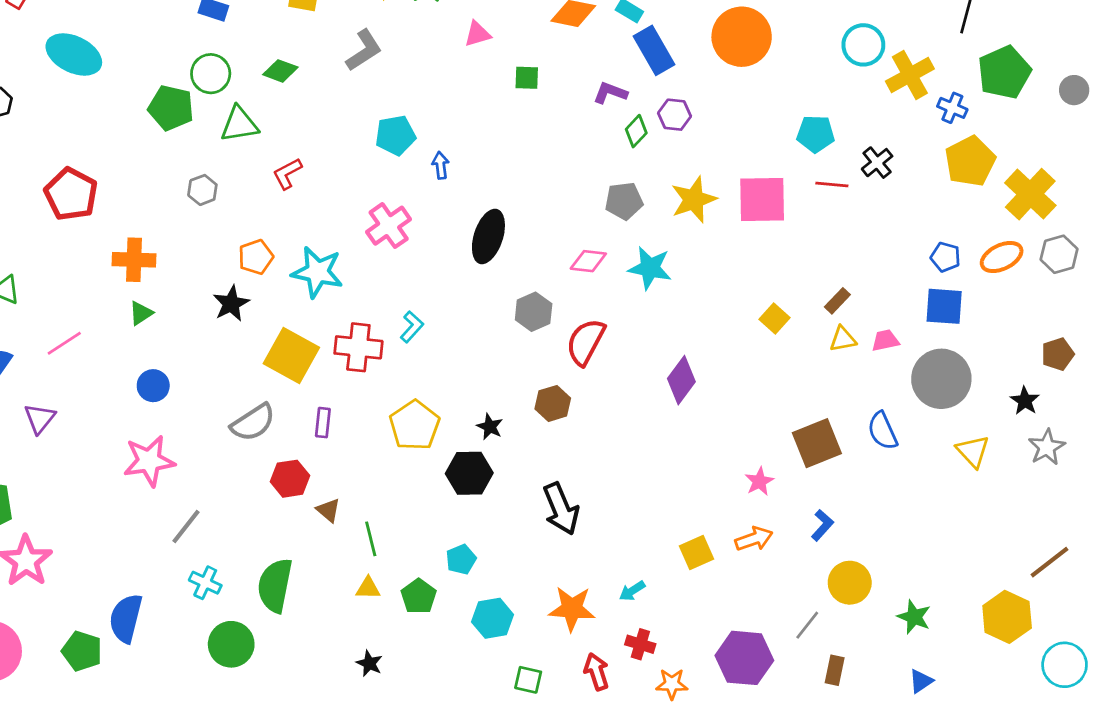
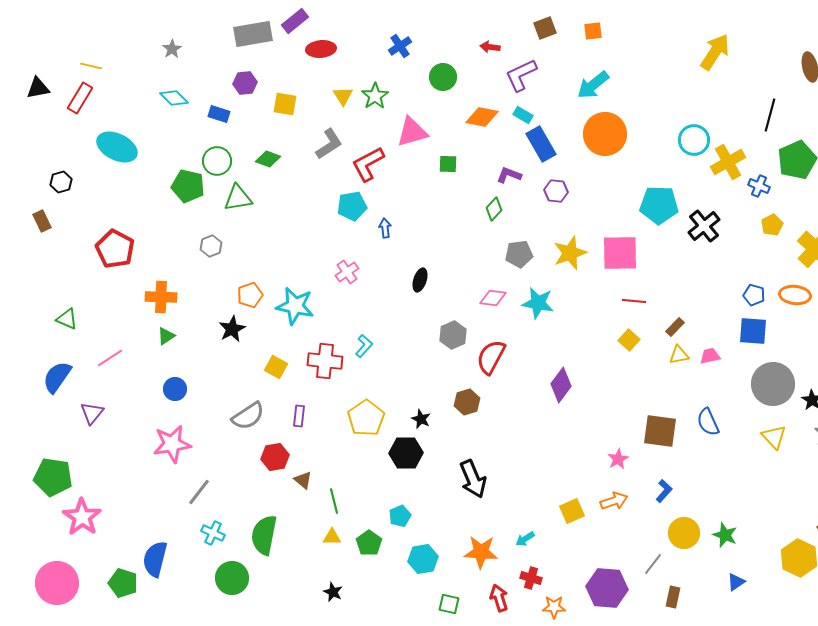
pink triangle: (477, 34) -> (412, 132), size x1.6
green diamond: (636, 131) -> (494, 209), moved
cyan pentagon: (815, 134) -> (659, 205), size x1.4
yellow pentagon: (970, 161) -> (772, 225), size x0.6
black cross: (877, 163) -> (704, 226), size x1.4
red L-shape: (287, 174) -> (368, 164), moved, size x1.5
red line: (832, 184) -> (634, 301), moved
pink cross: (389, 226) -> (347, 272), size x0.7
black ellipse: (488, 236) -> (420, 280), size x0.6
orange ellipse: (1002, 257) -> (795, 295), turned 32
yellow square: (291, 356) -> (276, 367), size x0.6
gray circle: (941, 379) -> (773, 384), moved
brown square: (817, 443) -> (660, 431), turned 30
green star: (914, 617) -> (725, 535), moved
blue triangle: (921, 681) -> (736, 582), moved

